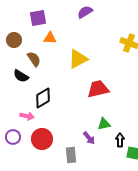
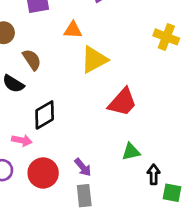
orange triangle: (50, 38) -> (73, 30), moved
red trapezoid: (98, 89) -> (122, 102), turned 145
purple arrow: (89, 138) -> (83, 167), moved

